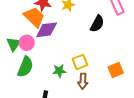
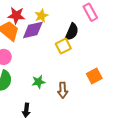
purple diamond: (47, 30) -> (33, 30), moved
yellow square: (80, 62) -> (63, 46), moved

